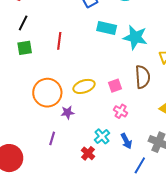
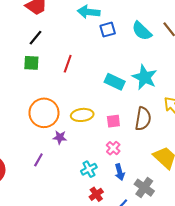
cyan rectangle: (107, 28) -> (115, 82), moved
blue arrow: (126, 141) -> (120, 172), moved
red cross: (88, 153) -> (96, 194), moved

